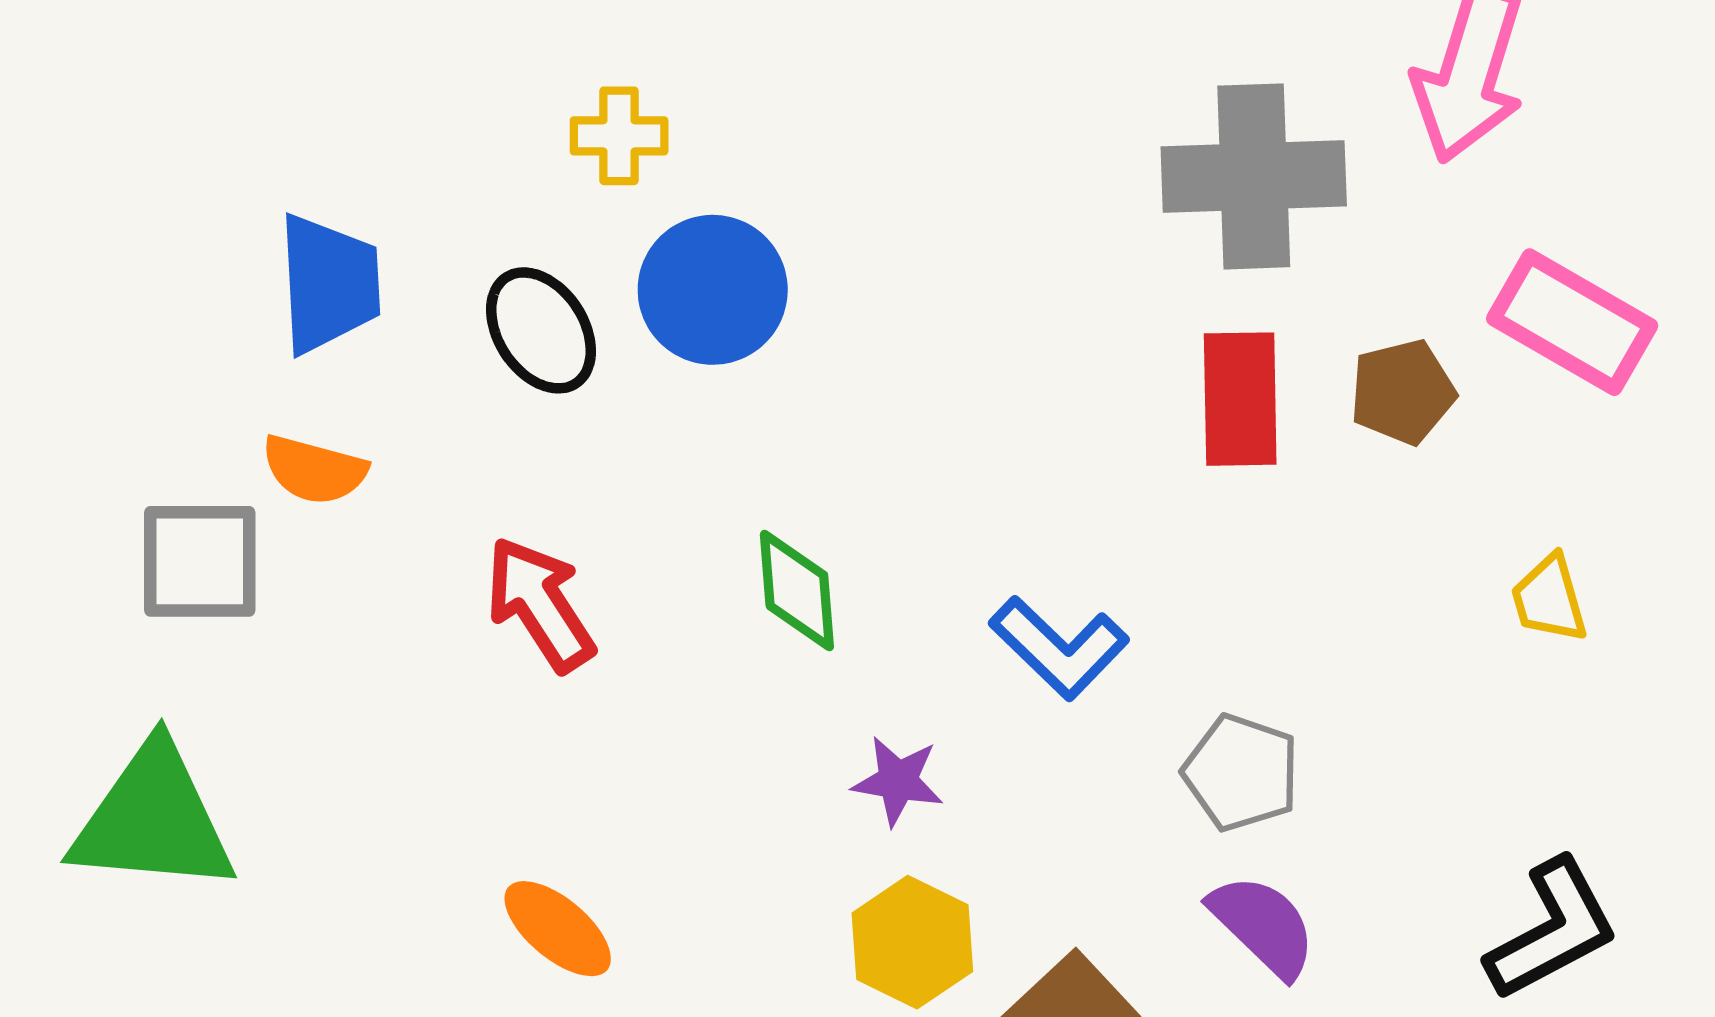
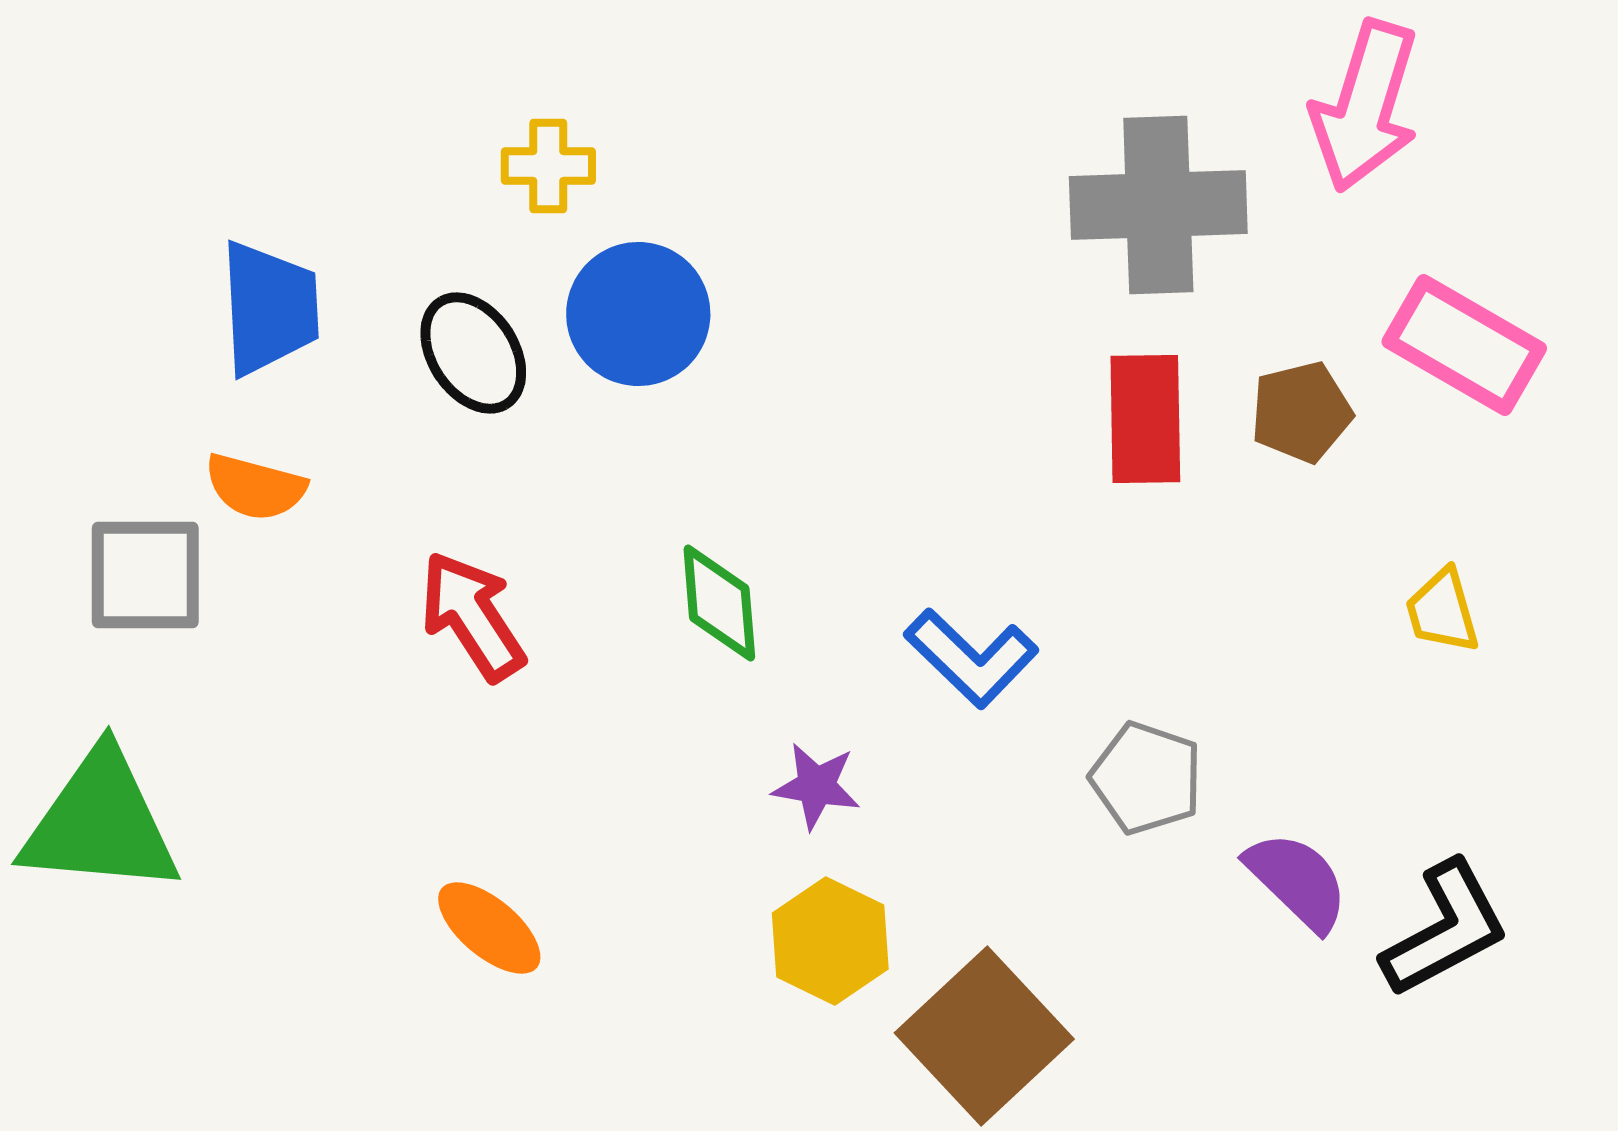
purple semicircle: (1263, 926) -> (1297, 881), moved

